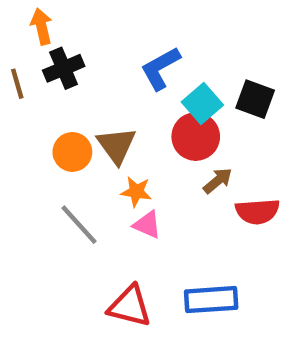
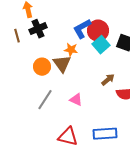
red circle: (196, 137) -> (98, 31), moved
orange star: (136, 192) -> (71, 50), moved
gray line: (79, 225) -> (45, 100), turned 75

